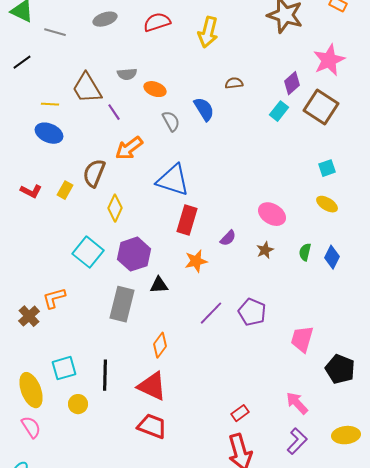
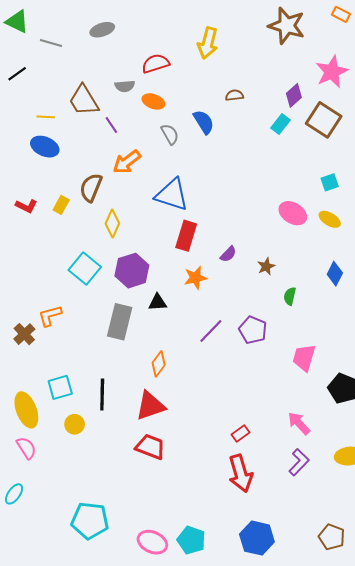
red semicircle: (157, 22) -> (155, 64), moved
pink ellipse: (272, 214) -> (293, 213), moved
green semicircle: (305, 252) -> (290, 296), moved
red triangle: (152, 386) -> (150, 406), turned -44

